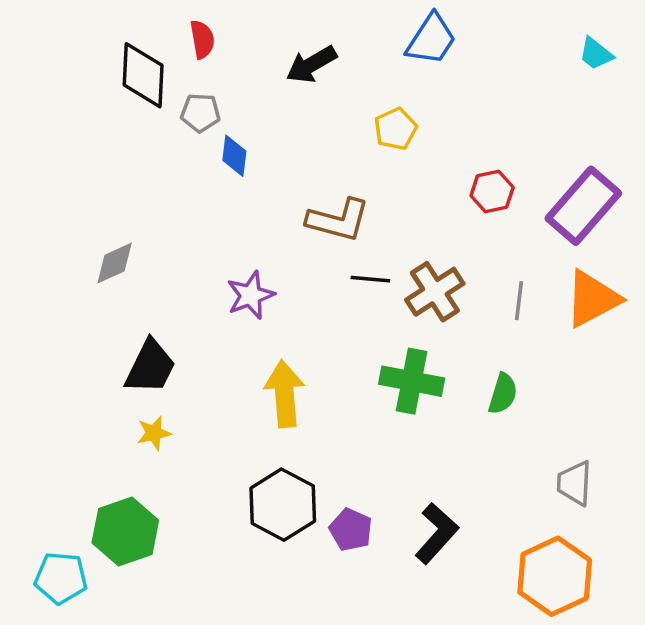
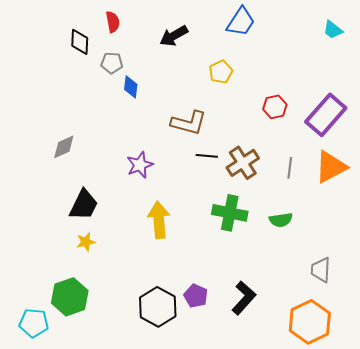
black diamond: (143, 75) -> (80, 42), size x0.7
green semicircle: (503, 394) -> (281, 220), turned 65
black hexagon: (283, 505) -> (158, 307), moved

